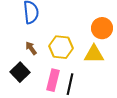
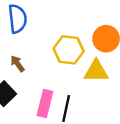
yellow hexagon: (61, 47) -> (69, 50), moved

